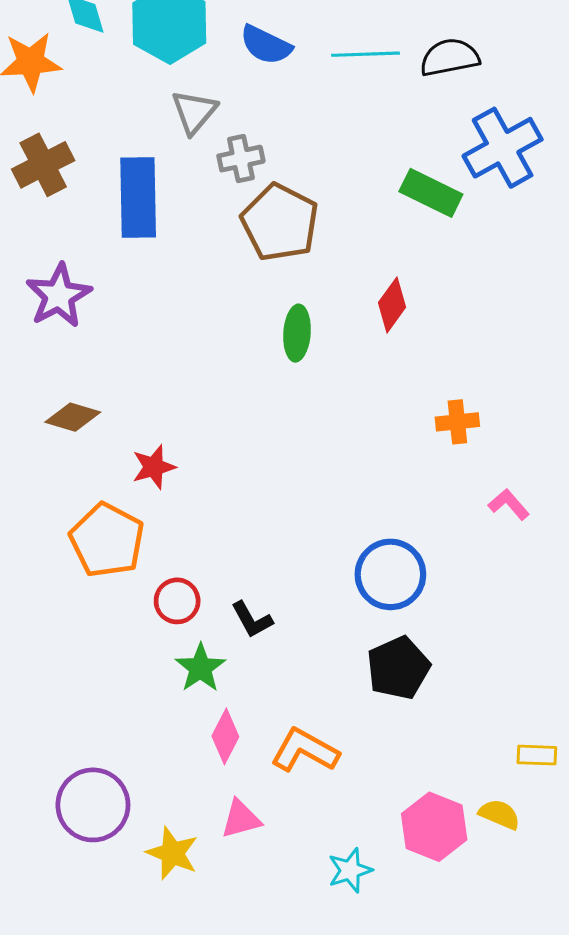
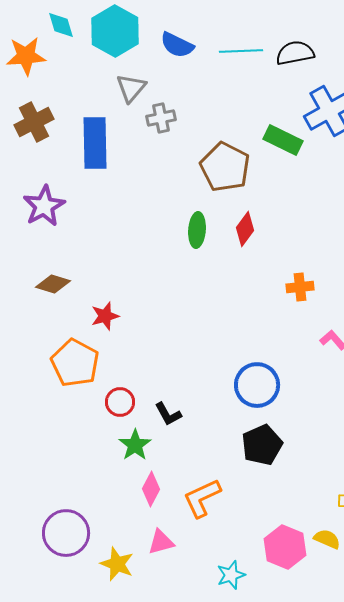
brown pentagon: (280, 222) -> (225, 167), moved
red diamond: (392, 305) -> (245, 229), moved
orange L-shape: (305, 750) -> (202, 498), turned -54

